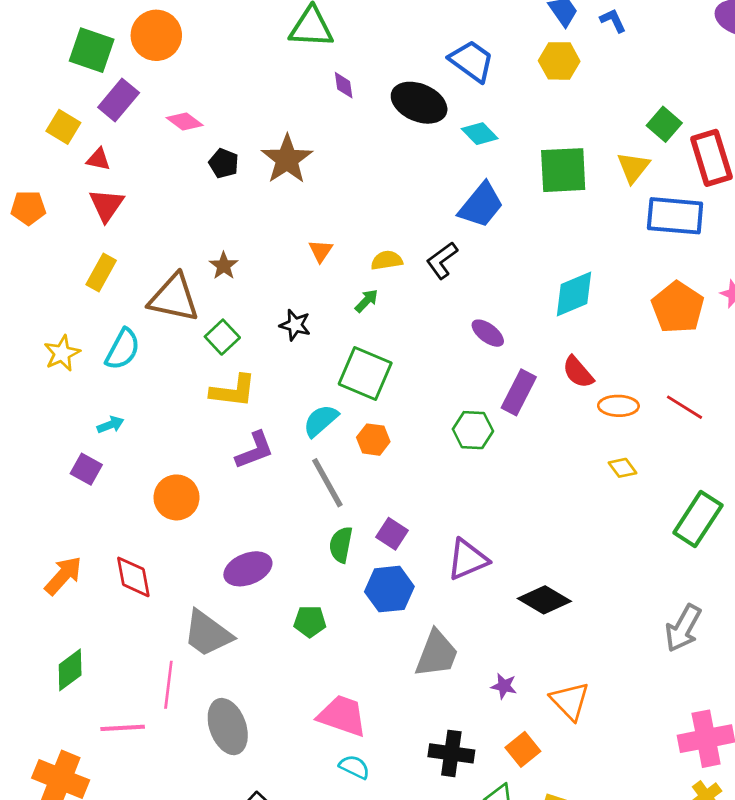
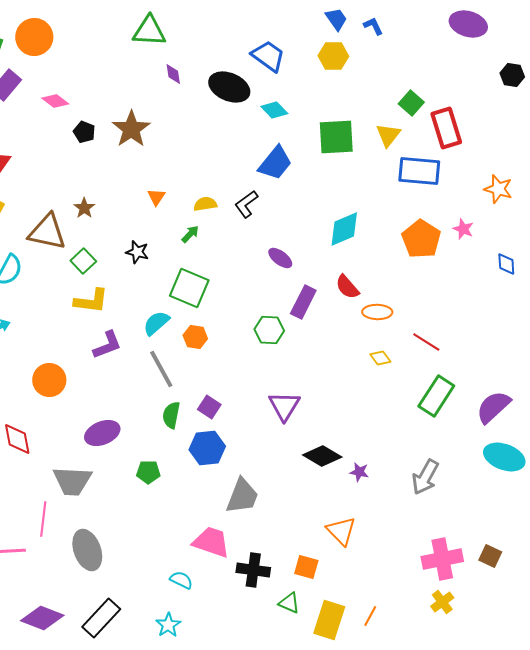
red line: (684, 407) -> (426, 342), moved
purple triangle: (468, 559) -> (284, 406), moved, turned -36
gray trapezoid: (207, 634) -> (72, 481), turned -33
purple star: (504, 686) -> (359, 472), moved
pink trapezoid: (342, 716) -> (211, 542), moved
orange square: (523, 749) -> (306, 567), turned -35

